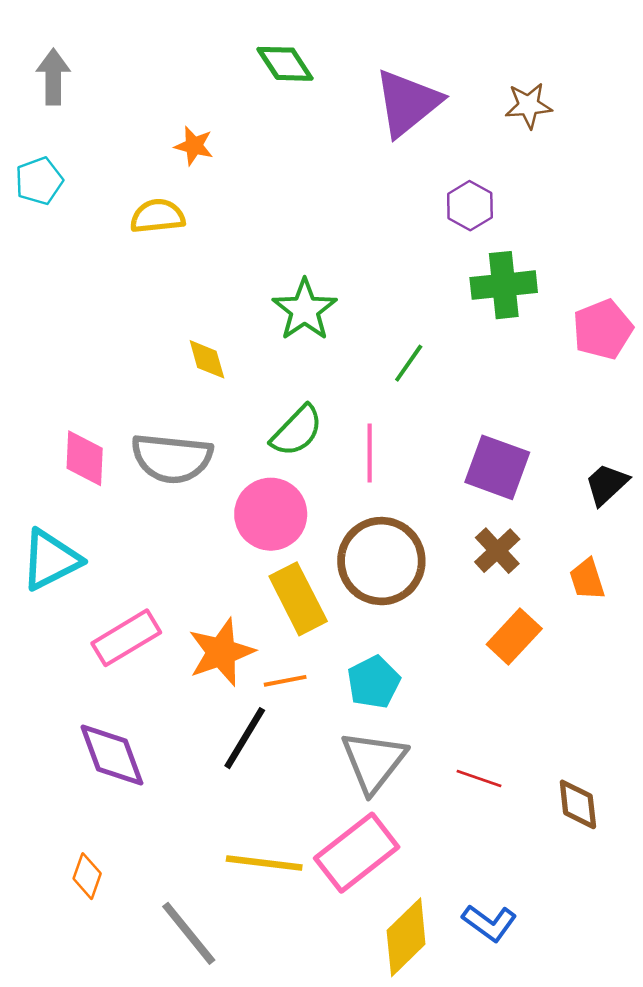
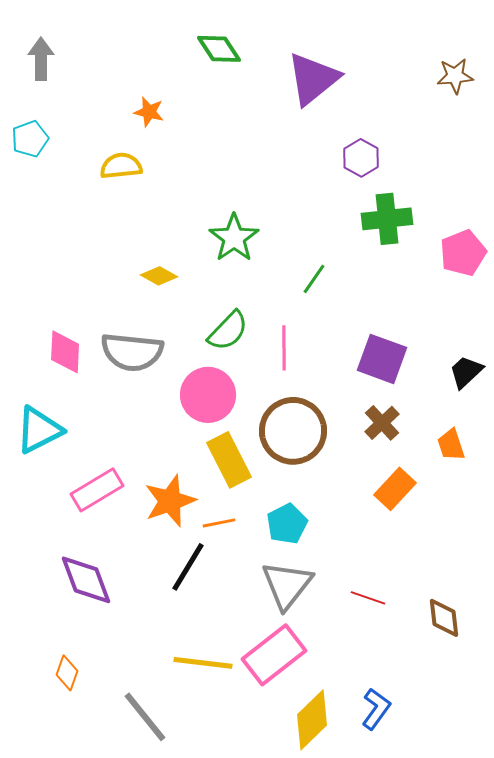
brown star: (528, 105) -> (455, 76), moved
yellow diamond: (207, 359) -> (159, 276), turned -45
blue L-shape: (489, 923) -> (376, 709), turned -90

